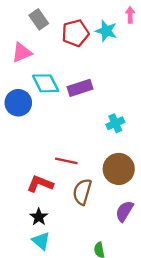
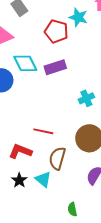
red pentagon: (75, 33) -> (56, 31), moved, turned 30
cyan triangle: (41, 241) -> (43, 179), moved

